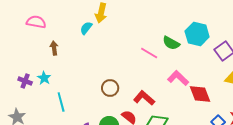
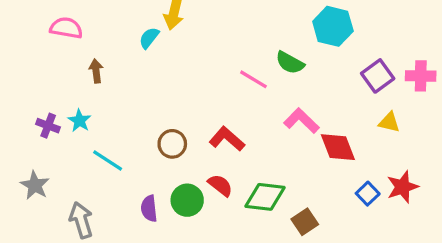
cyan hexagon: (197, 34) -> (333, 26), moved
brown circle: (110, 88) -> (172, 144), moved
red L-shape: (144, 98) -> (227, 139), moved
cyan line: (61, 102) -> (108, 160), turned -42

